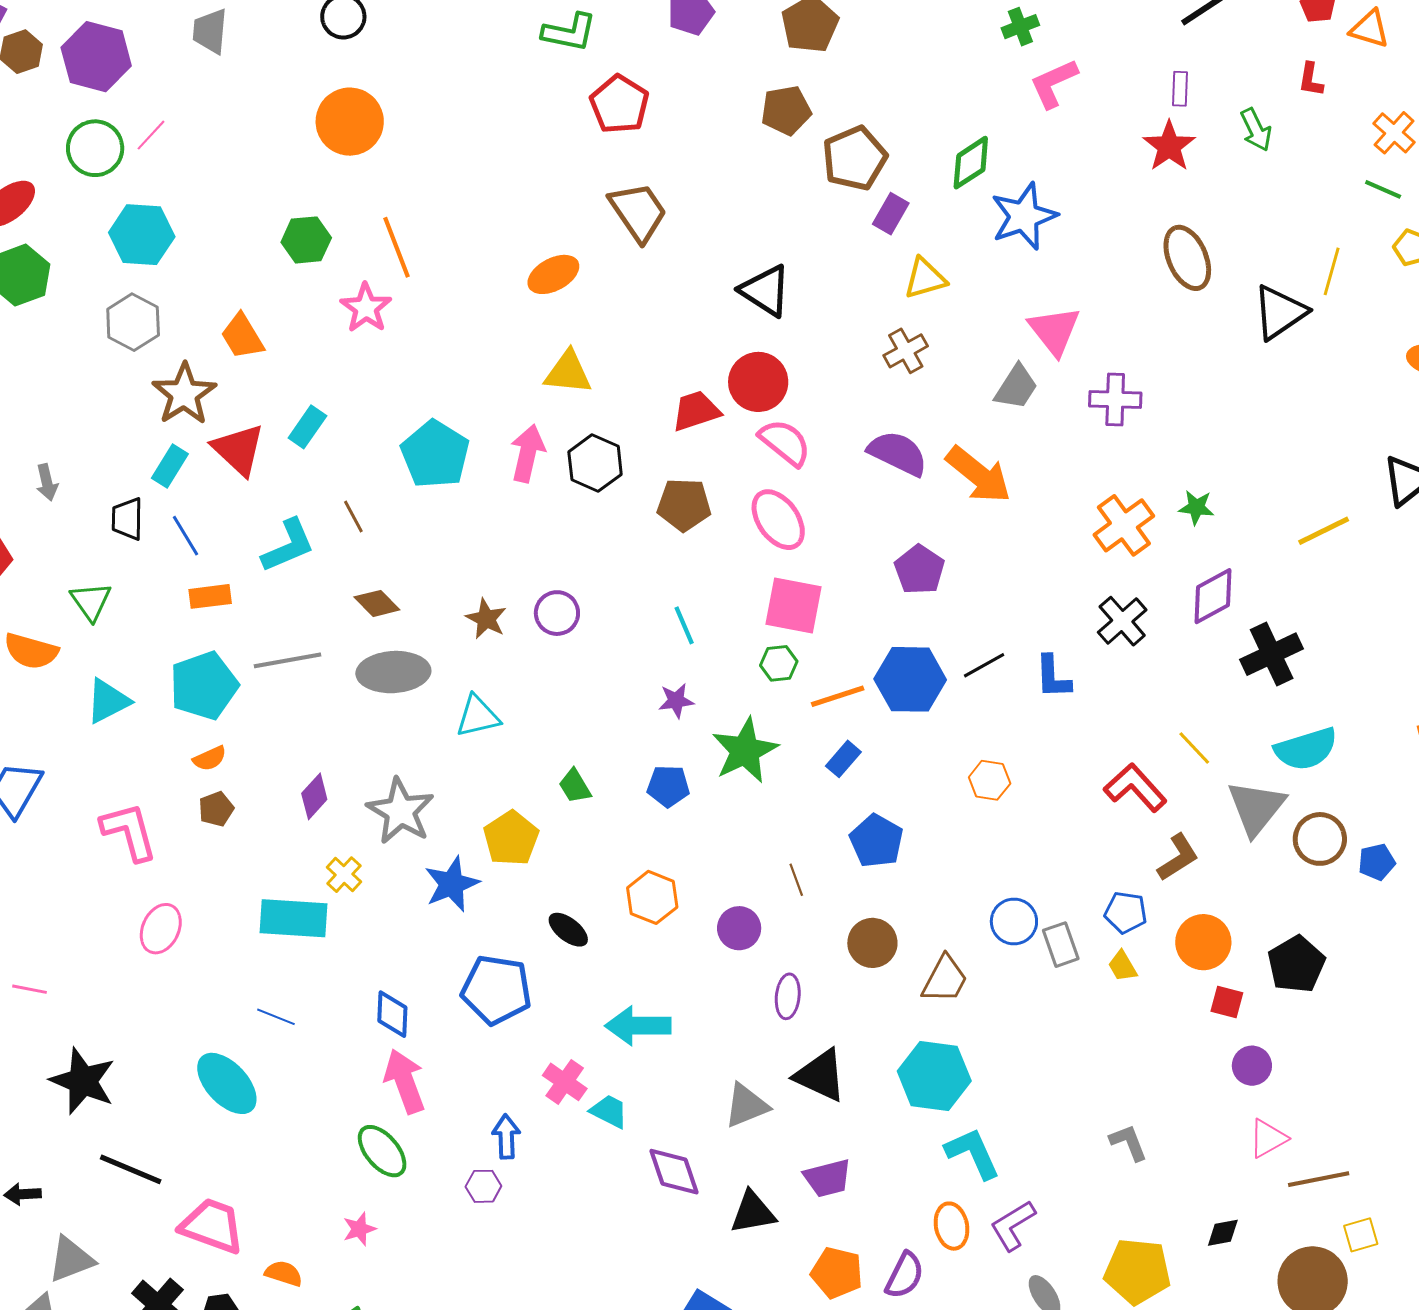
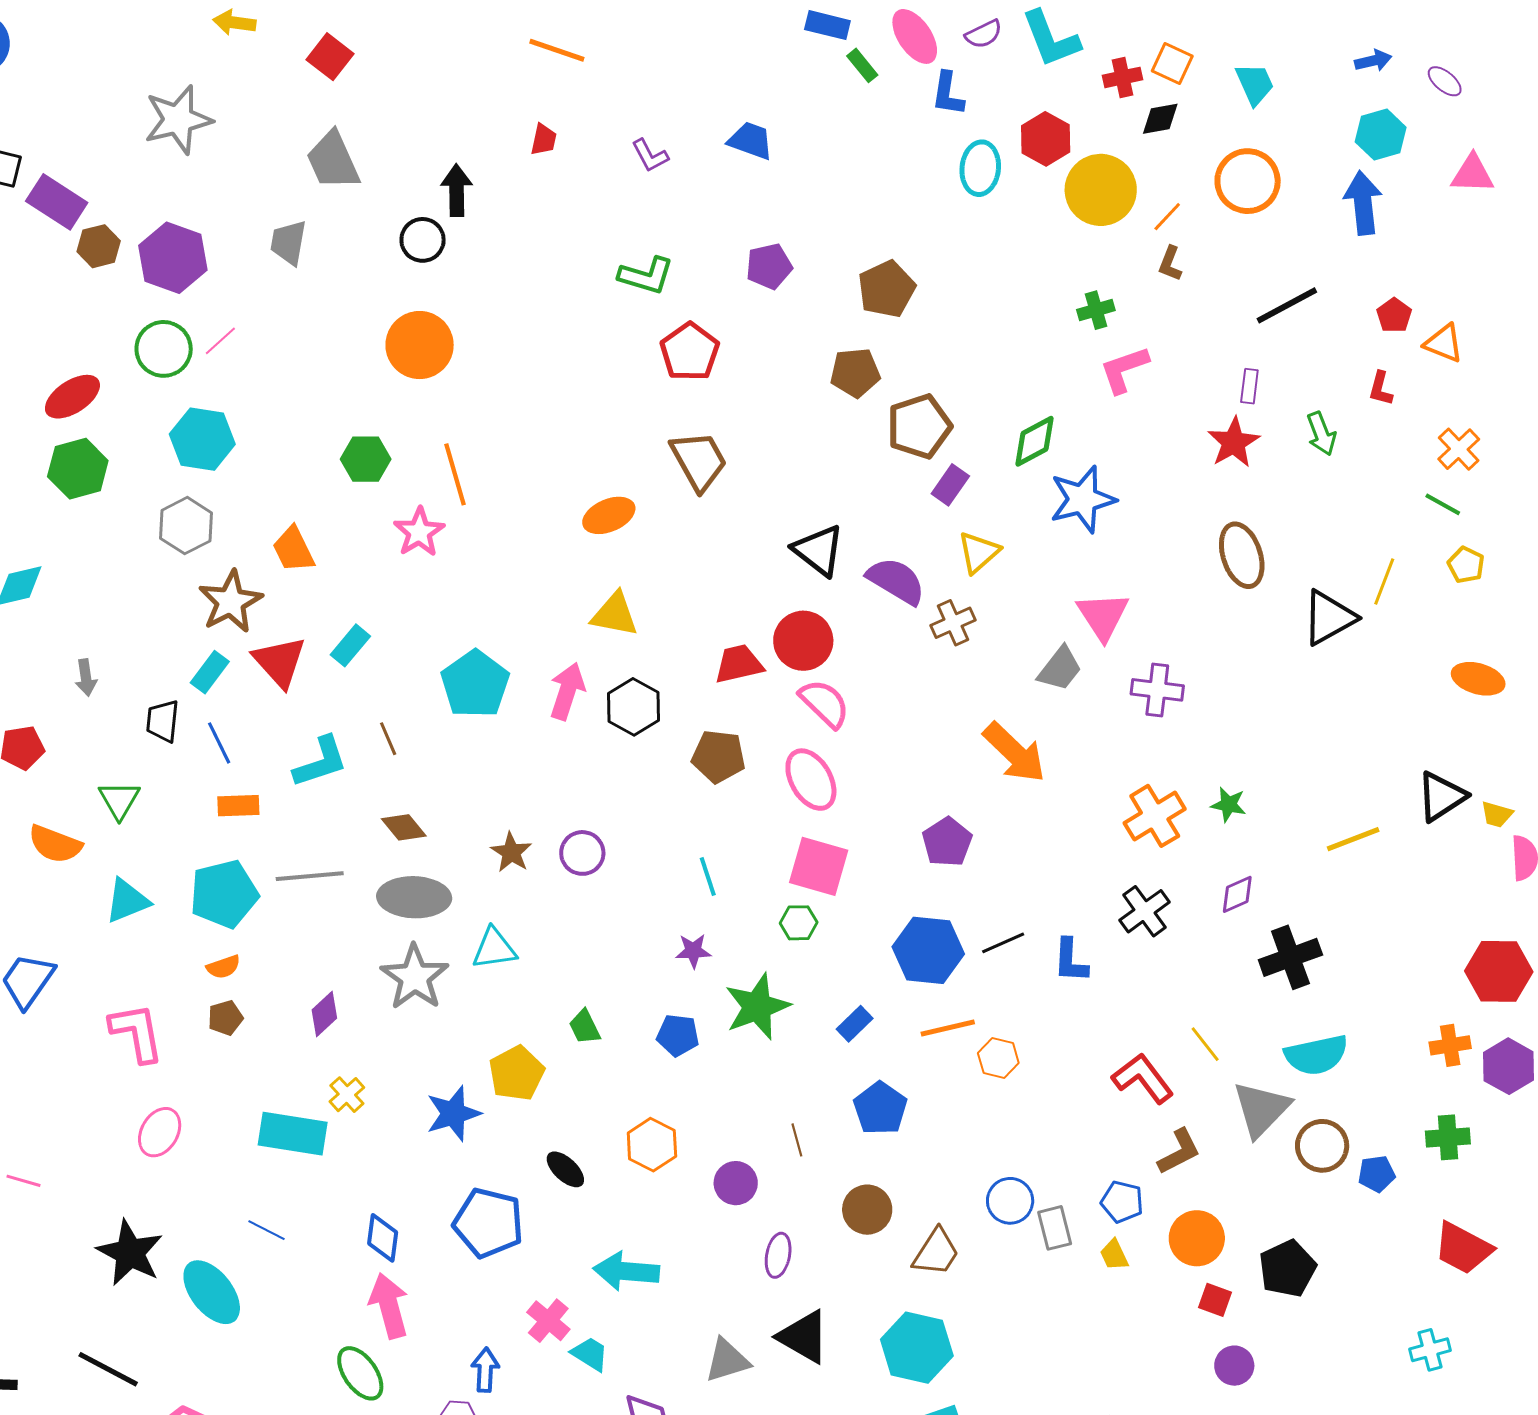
yellow triangle: (925, 278) -> (979, 552), turned -30
purple semicircle: (898, 453) -> (896, 581), moved
purple diamond: (1213, 596) -> (1237, 894), size x0.7
orange line: (838, 696) -> (948, 1028), moved
gray star: (400, 811) -> (415, 977), moved
black star: (83, 1081) -> (130, 1253), moved

